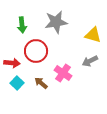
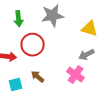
pink cross: (63, 73) -> (76, 75), moved
cyan square: (17, 83) -> (16, 85), moved, turned 32

